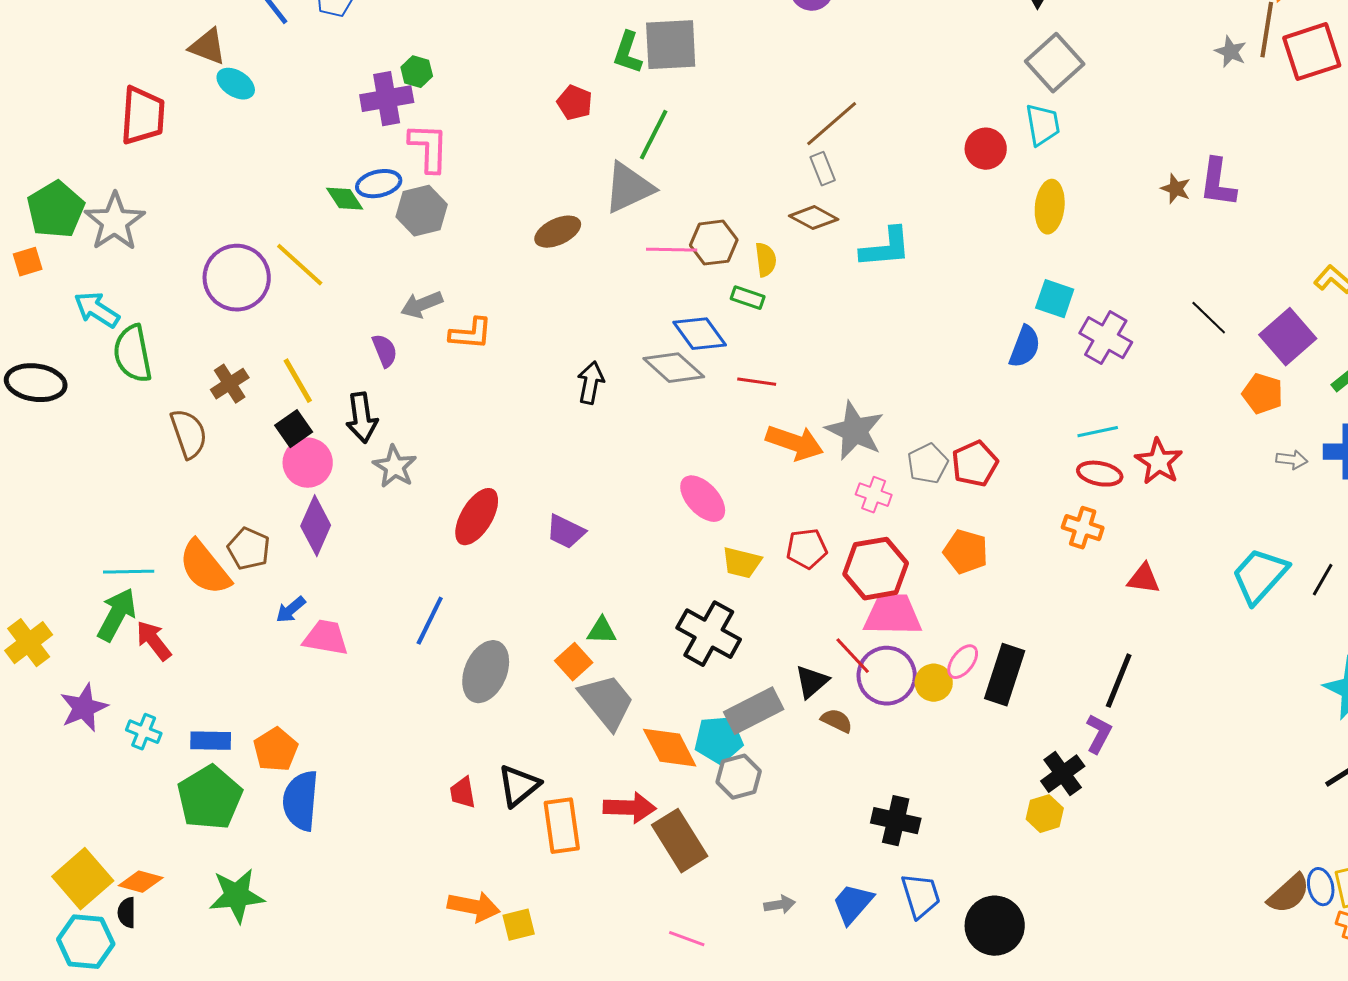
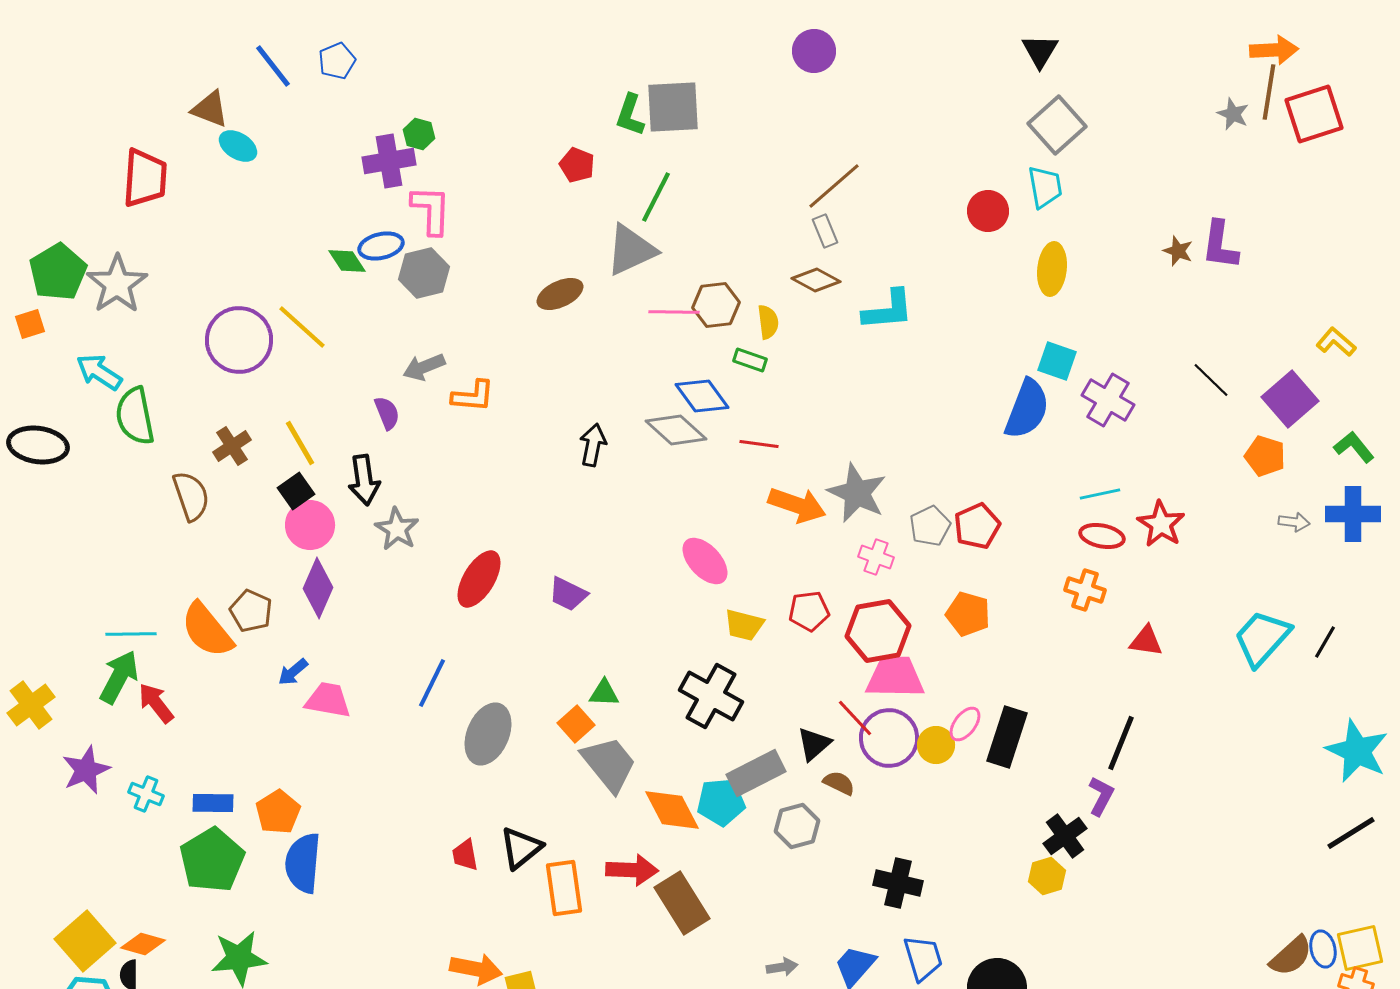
blue semicircle: (1025, 347) -> (1027, 409), size x1.4
gray hexagon: (739, 777) -> (797, 826), moved

